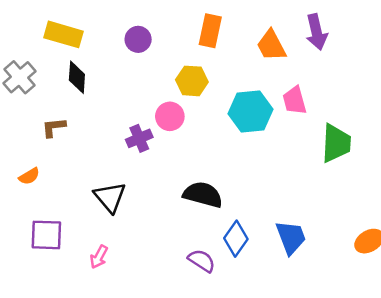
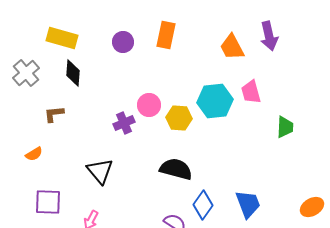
orange rectangle: (210, 31) -> (166, 35), moved
yellow hexagon: (192, 81) -> (179, 118), moved
green trapezoid: (336, 143) -> (285, 127), size x0.7

